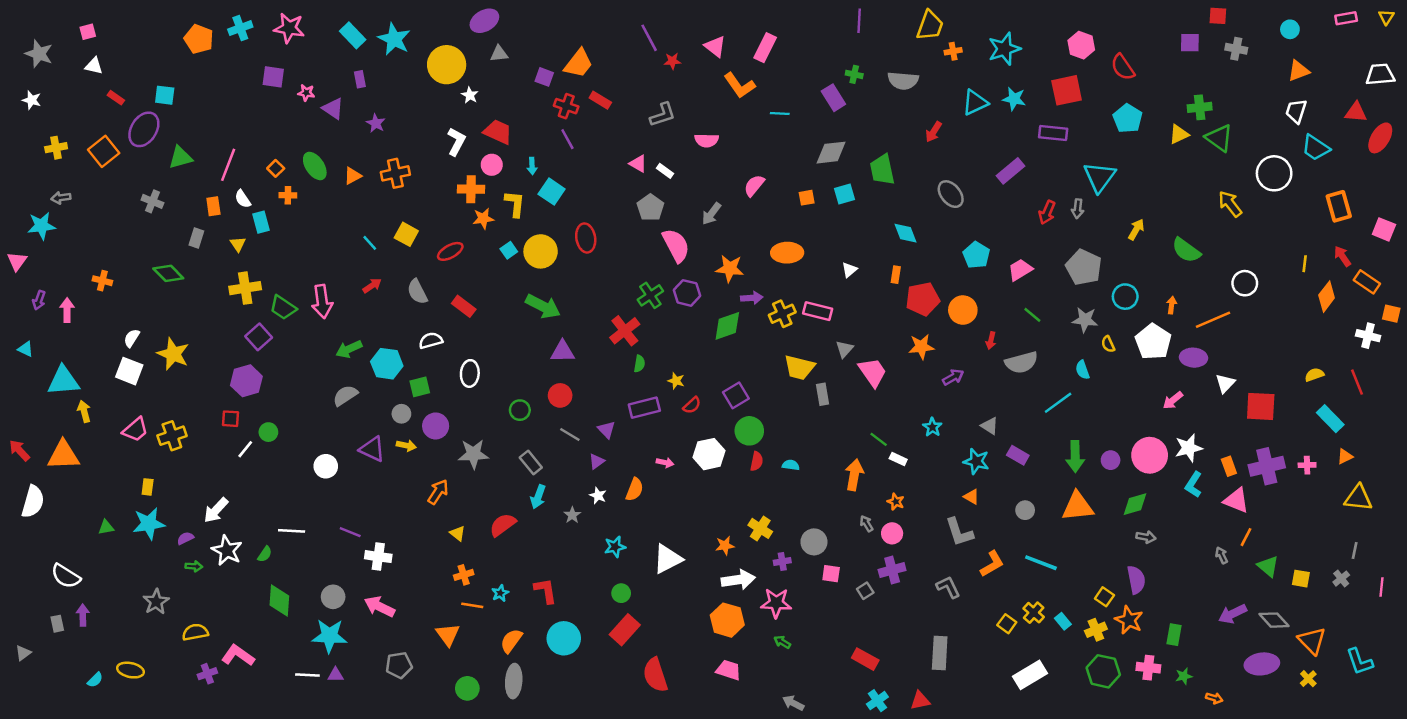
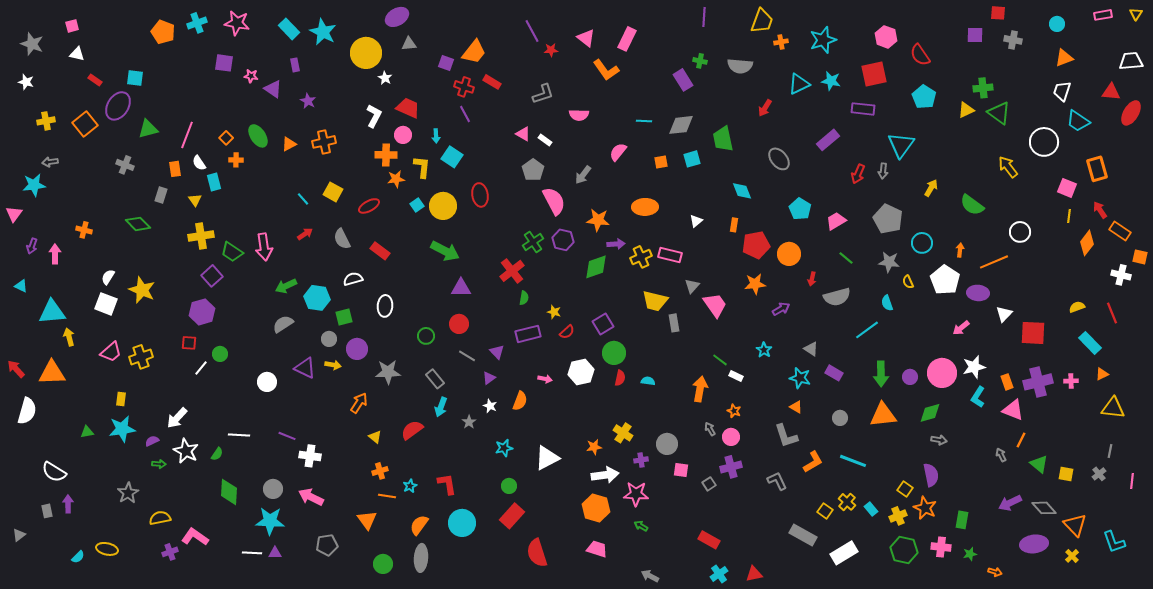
cyan line: (780, 114) -> (644, 121), moved
pink square: (1384, 229) -> (1067, 188), moved
gray rectangle: (940, 653) -> (803, 535), moved, turned -64

